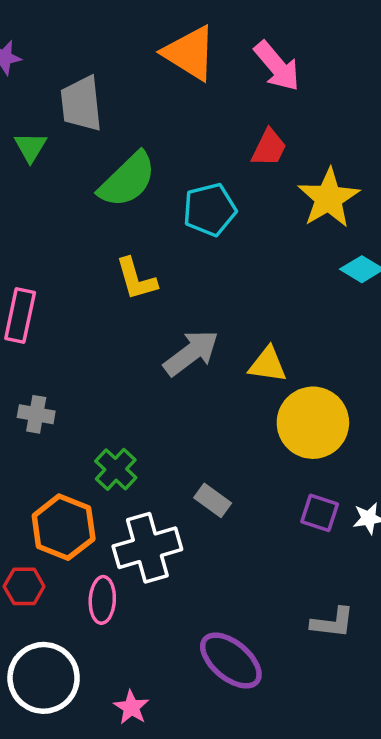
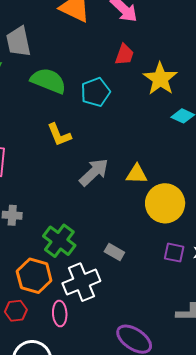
green semicircle: (127, 180) -> (48, 81), turned -108
green cross: (116, 469) -> (59, 241), size x1.4

